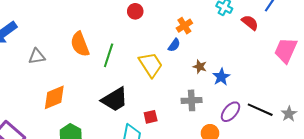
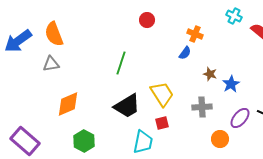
orange cross: (184, 26) -> (195, 34), turned -35
orange semicircle: (80, 44) -> (54, 34), moved
yellow trapezoid: (151, 65) -> (162, 94), moved

